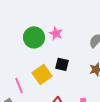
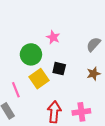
green circle: (34, 37) -> (31, 54), moved

